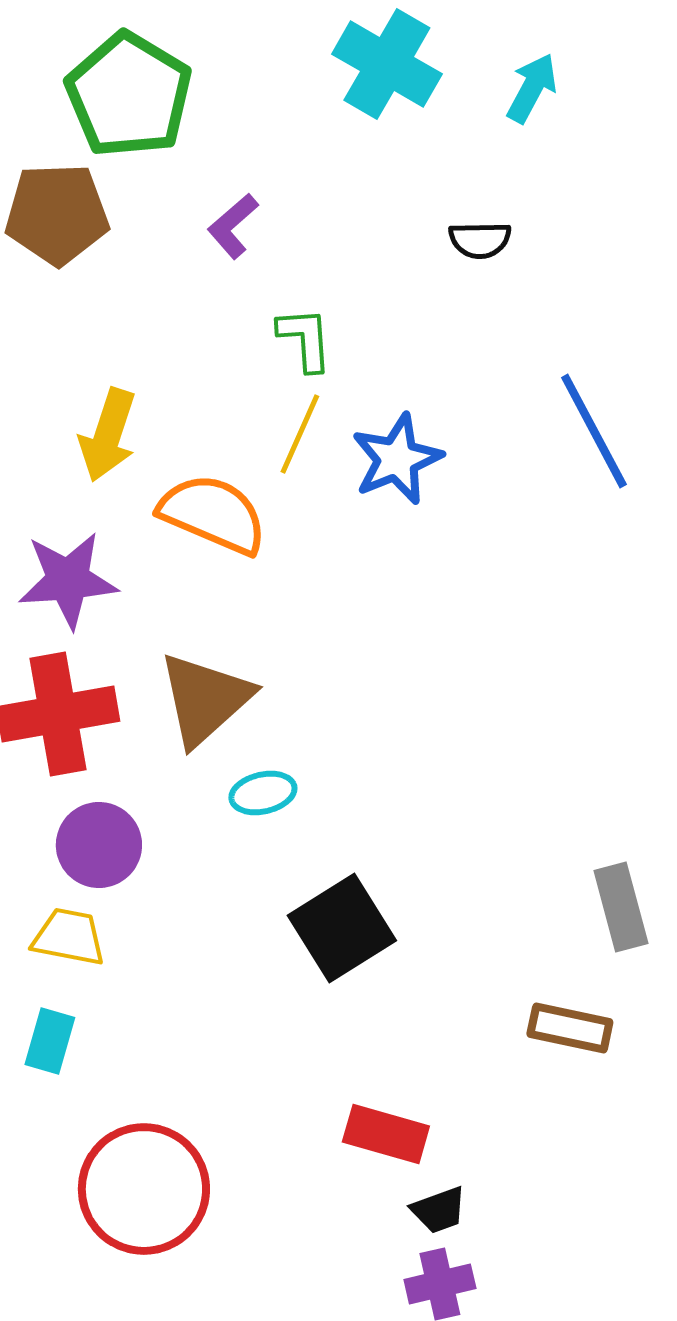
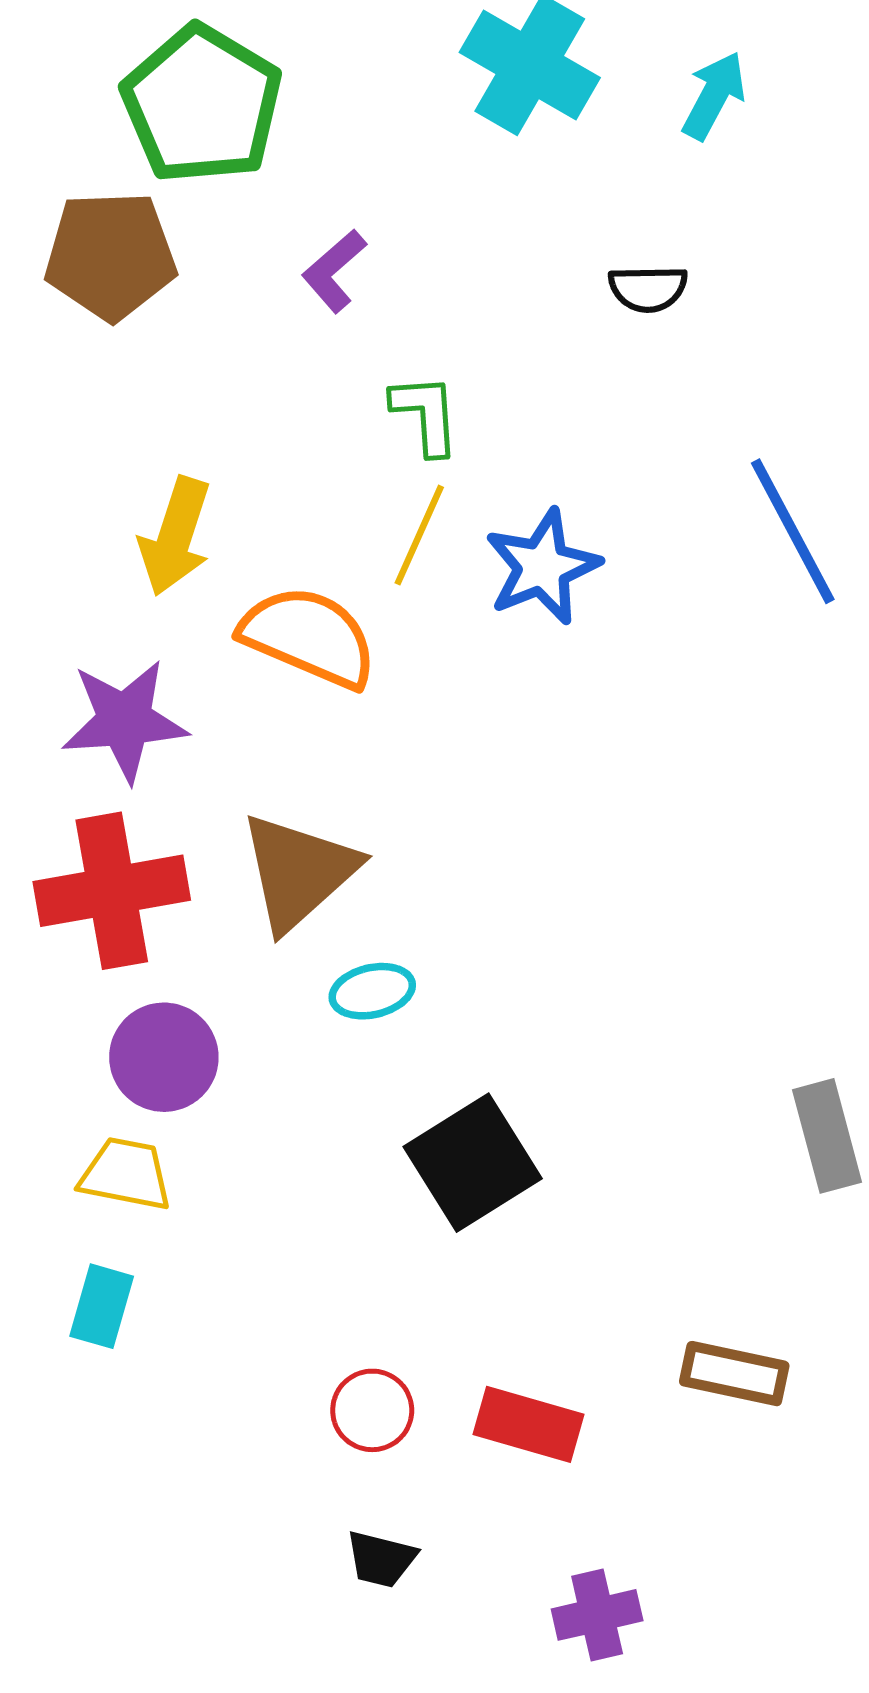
brown rectangle: (570, 1028) -> (734, 1374), moved
red circle: (144, 1189) -> (372, 1410), moved, size x0.5
black trapezoid: (439, 1210) -> (381, 1559), moved, turned 34

